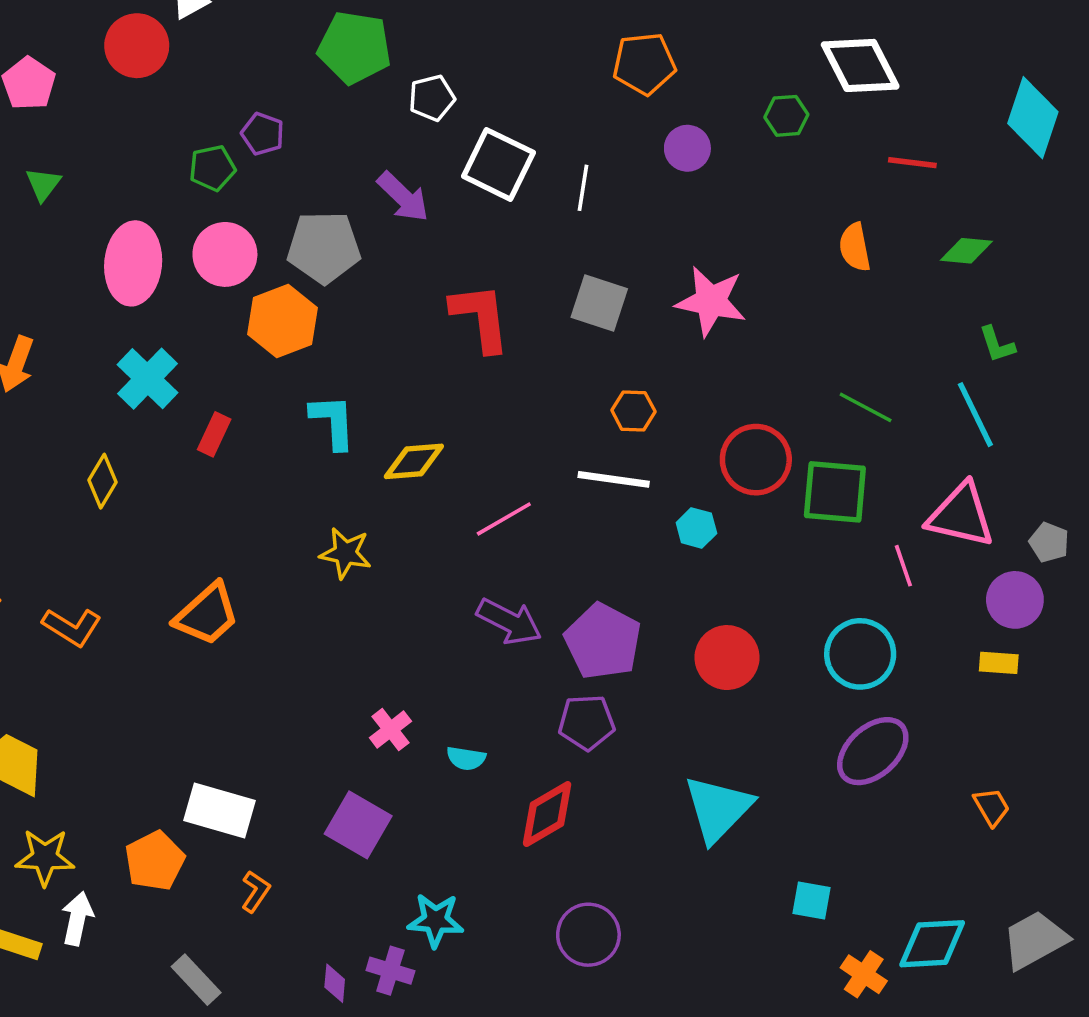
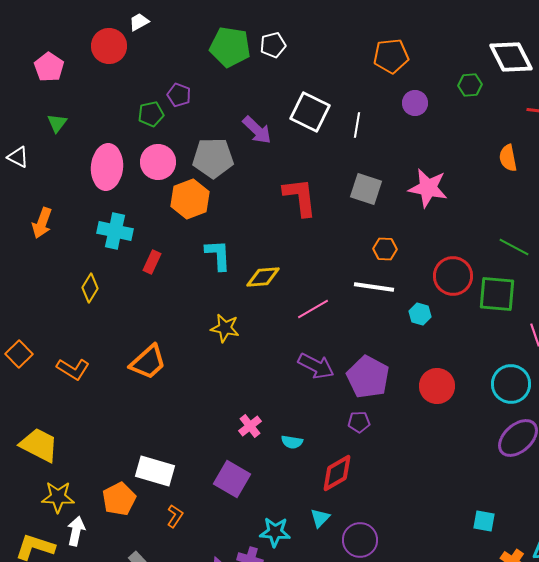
white pentagon: (432, 98) -> (273, 45), moved
cyan cross: (148, 379) -> (115, 231), turned -32
purple pentagon: (587, 722) -> (359, 422), size x0.7
cyan triangle: (718, 809) -> (320, 518), moved, size x0.5

